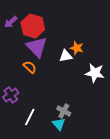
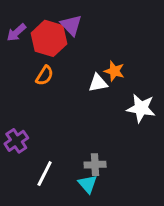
purple triangle: (37, 47) -> (71, 25), moved, size x0.7
orange semicircle: (30, 67) -> (45, 76), moved, turned 80
gray cross: (64, 111) -> (95, 165), turned -32

